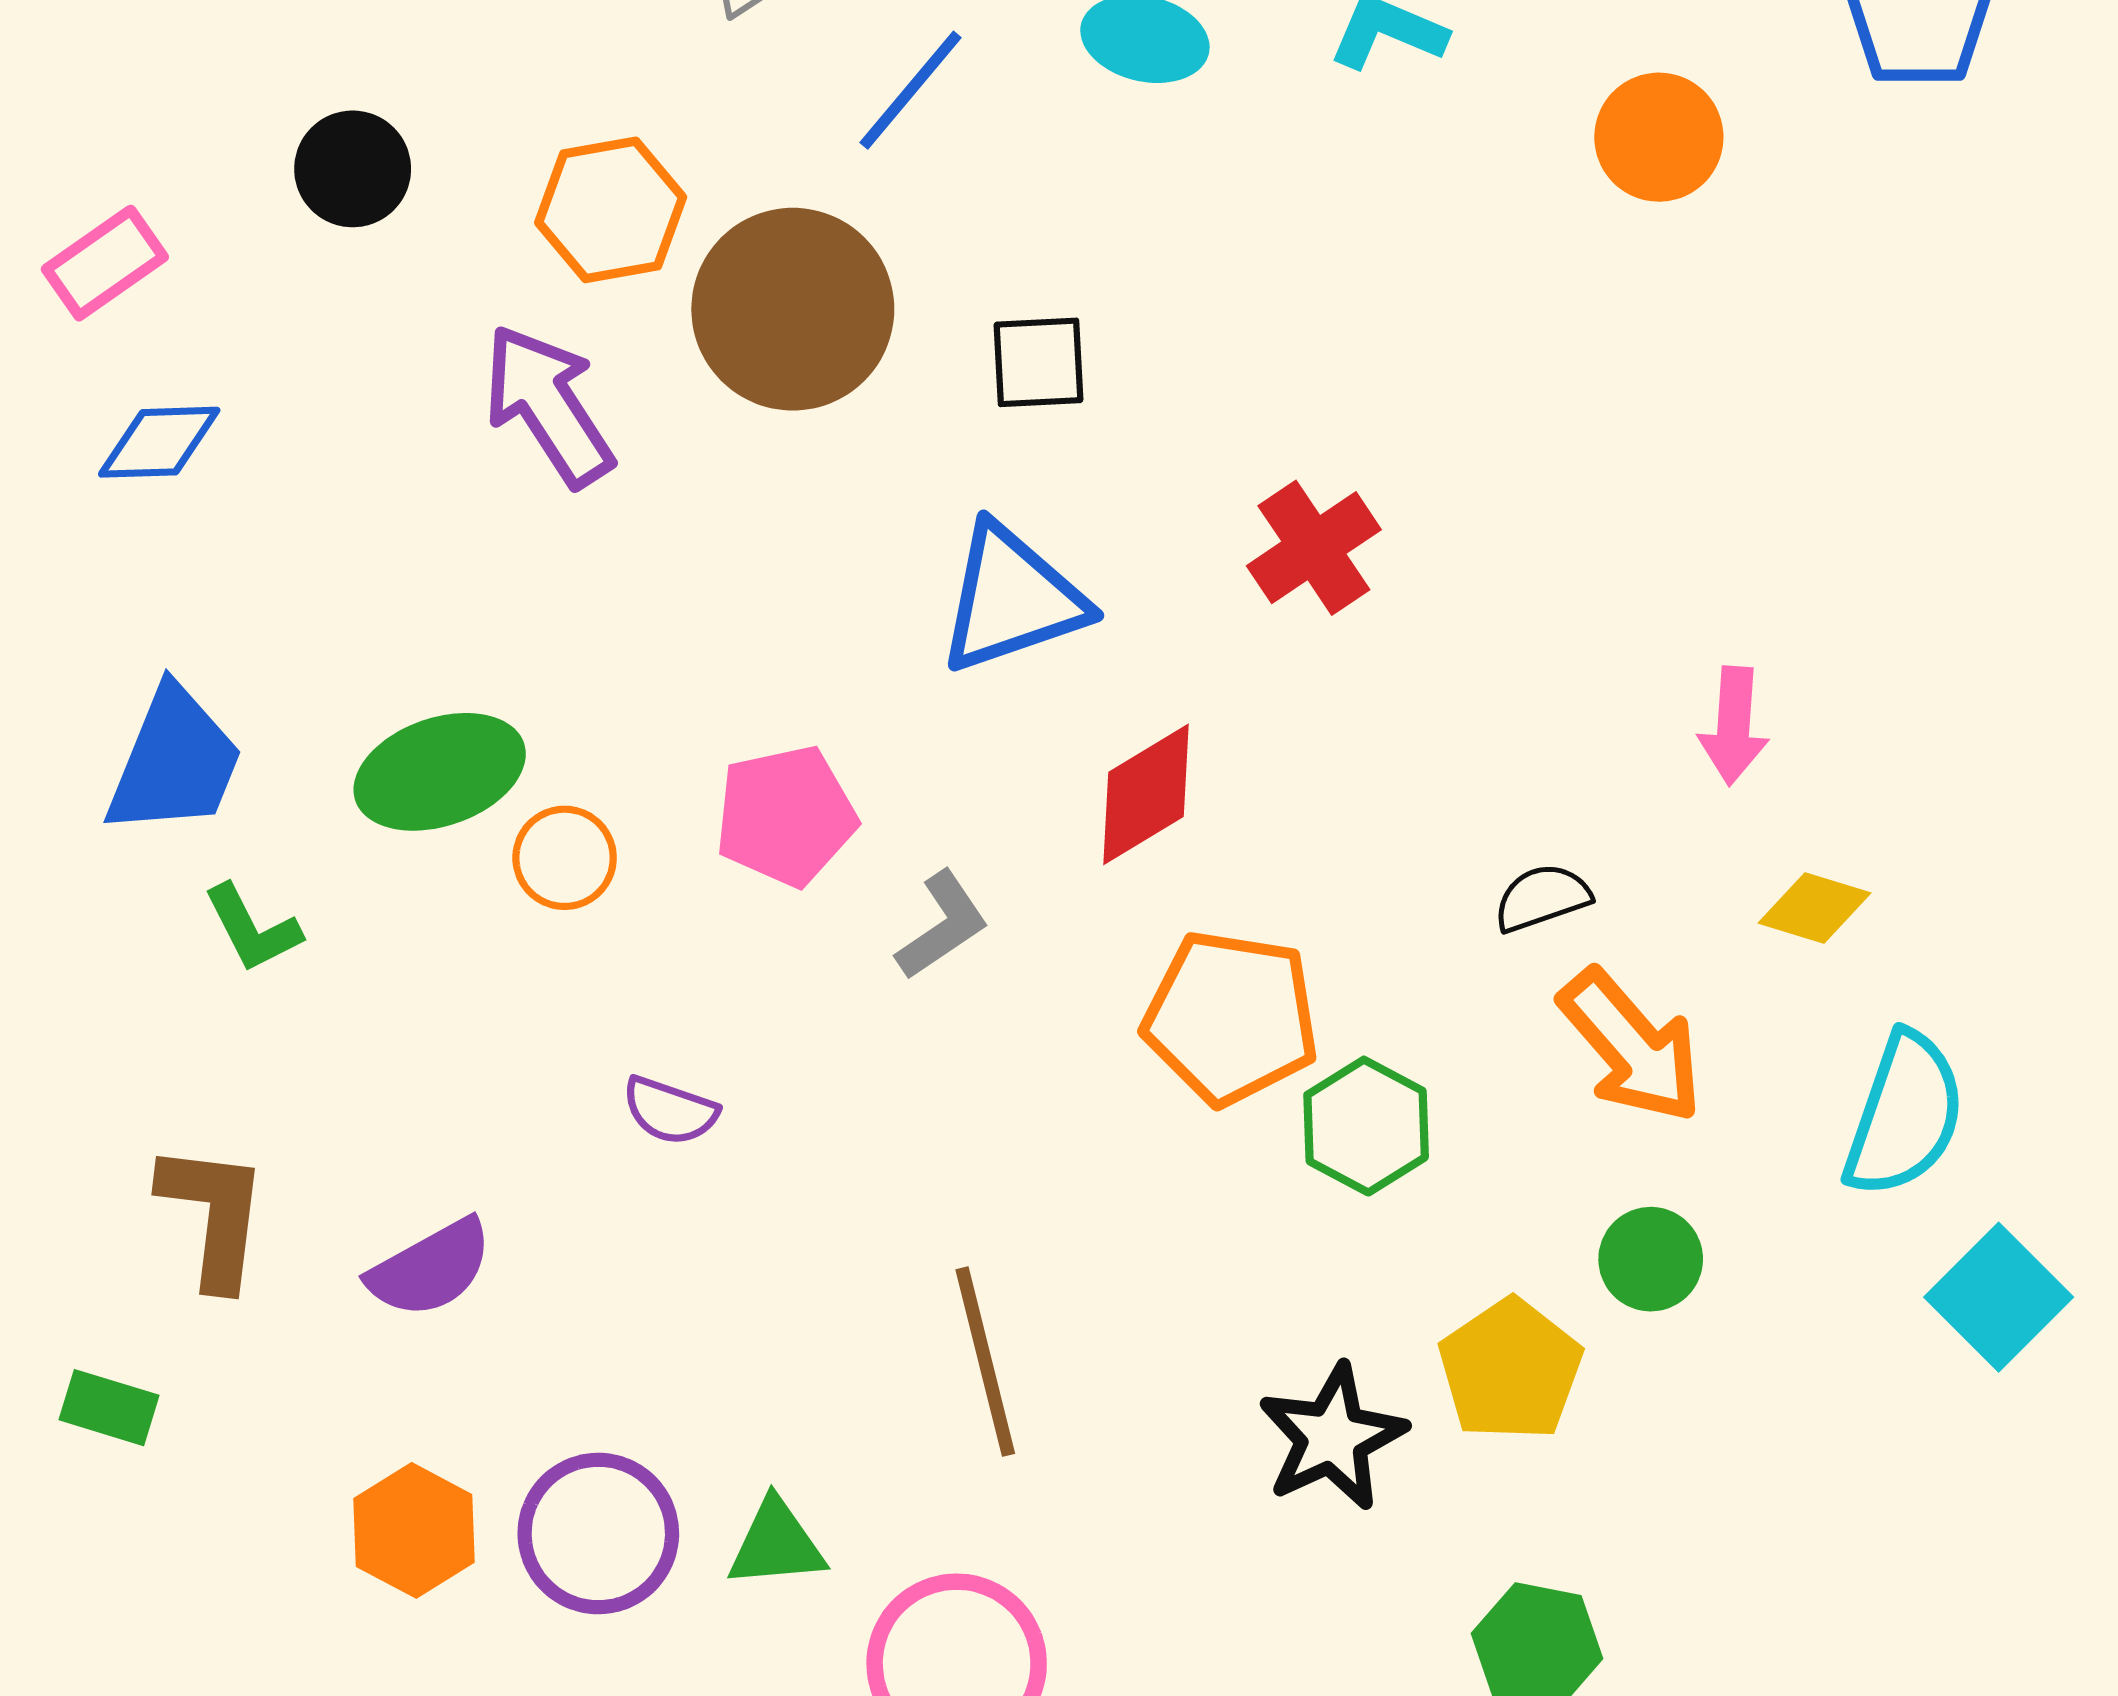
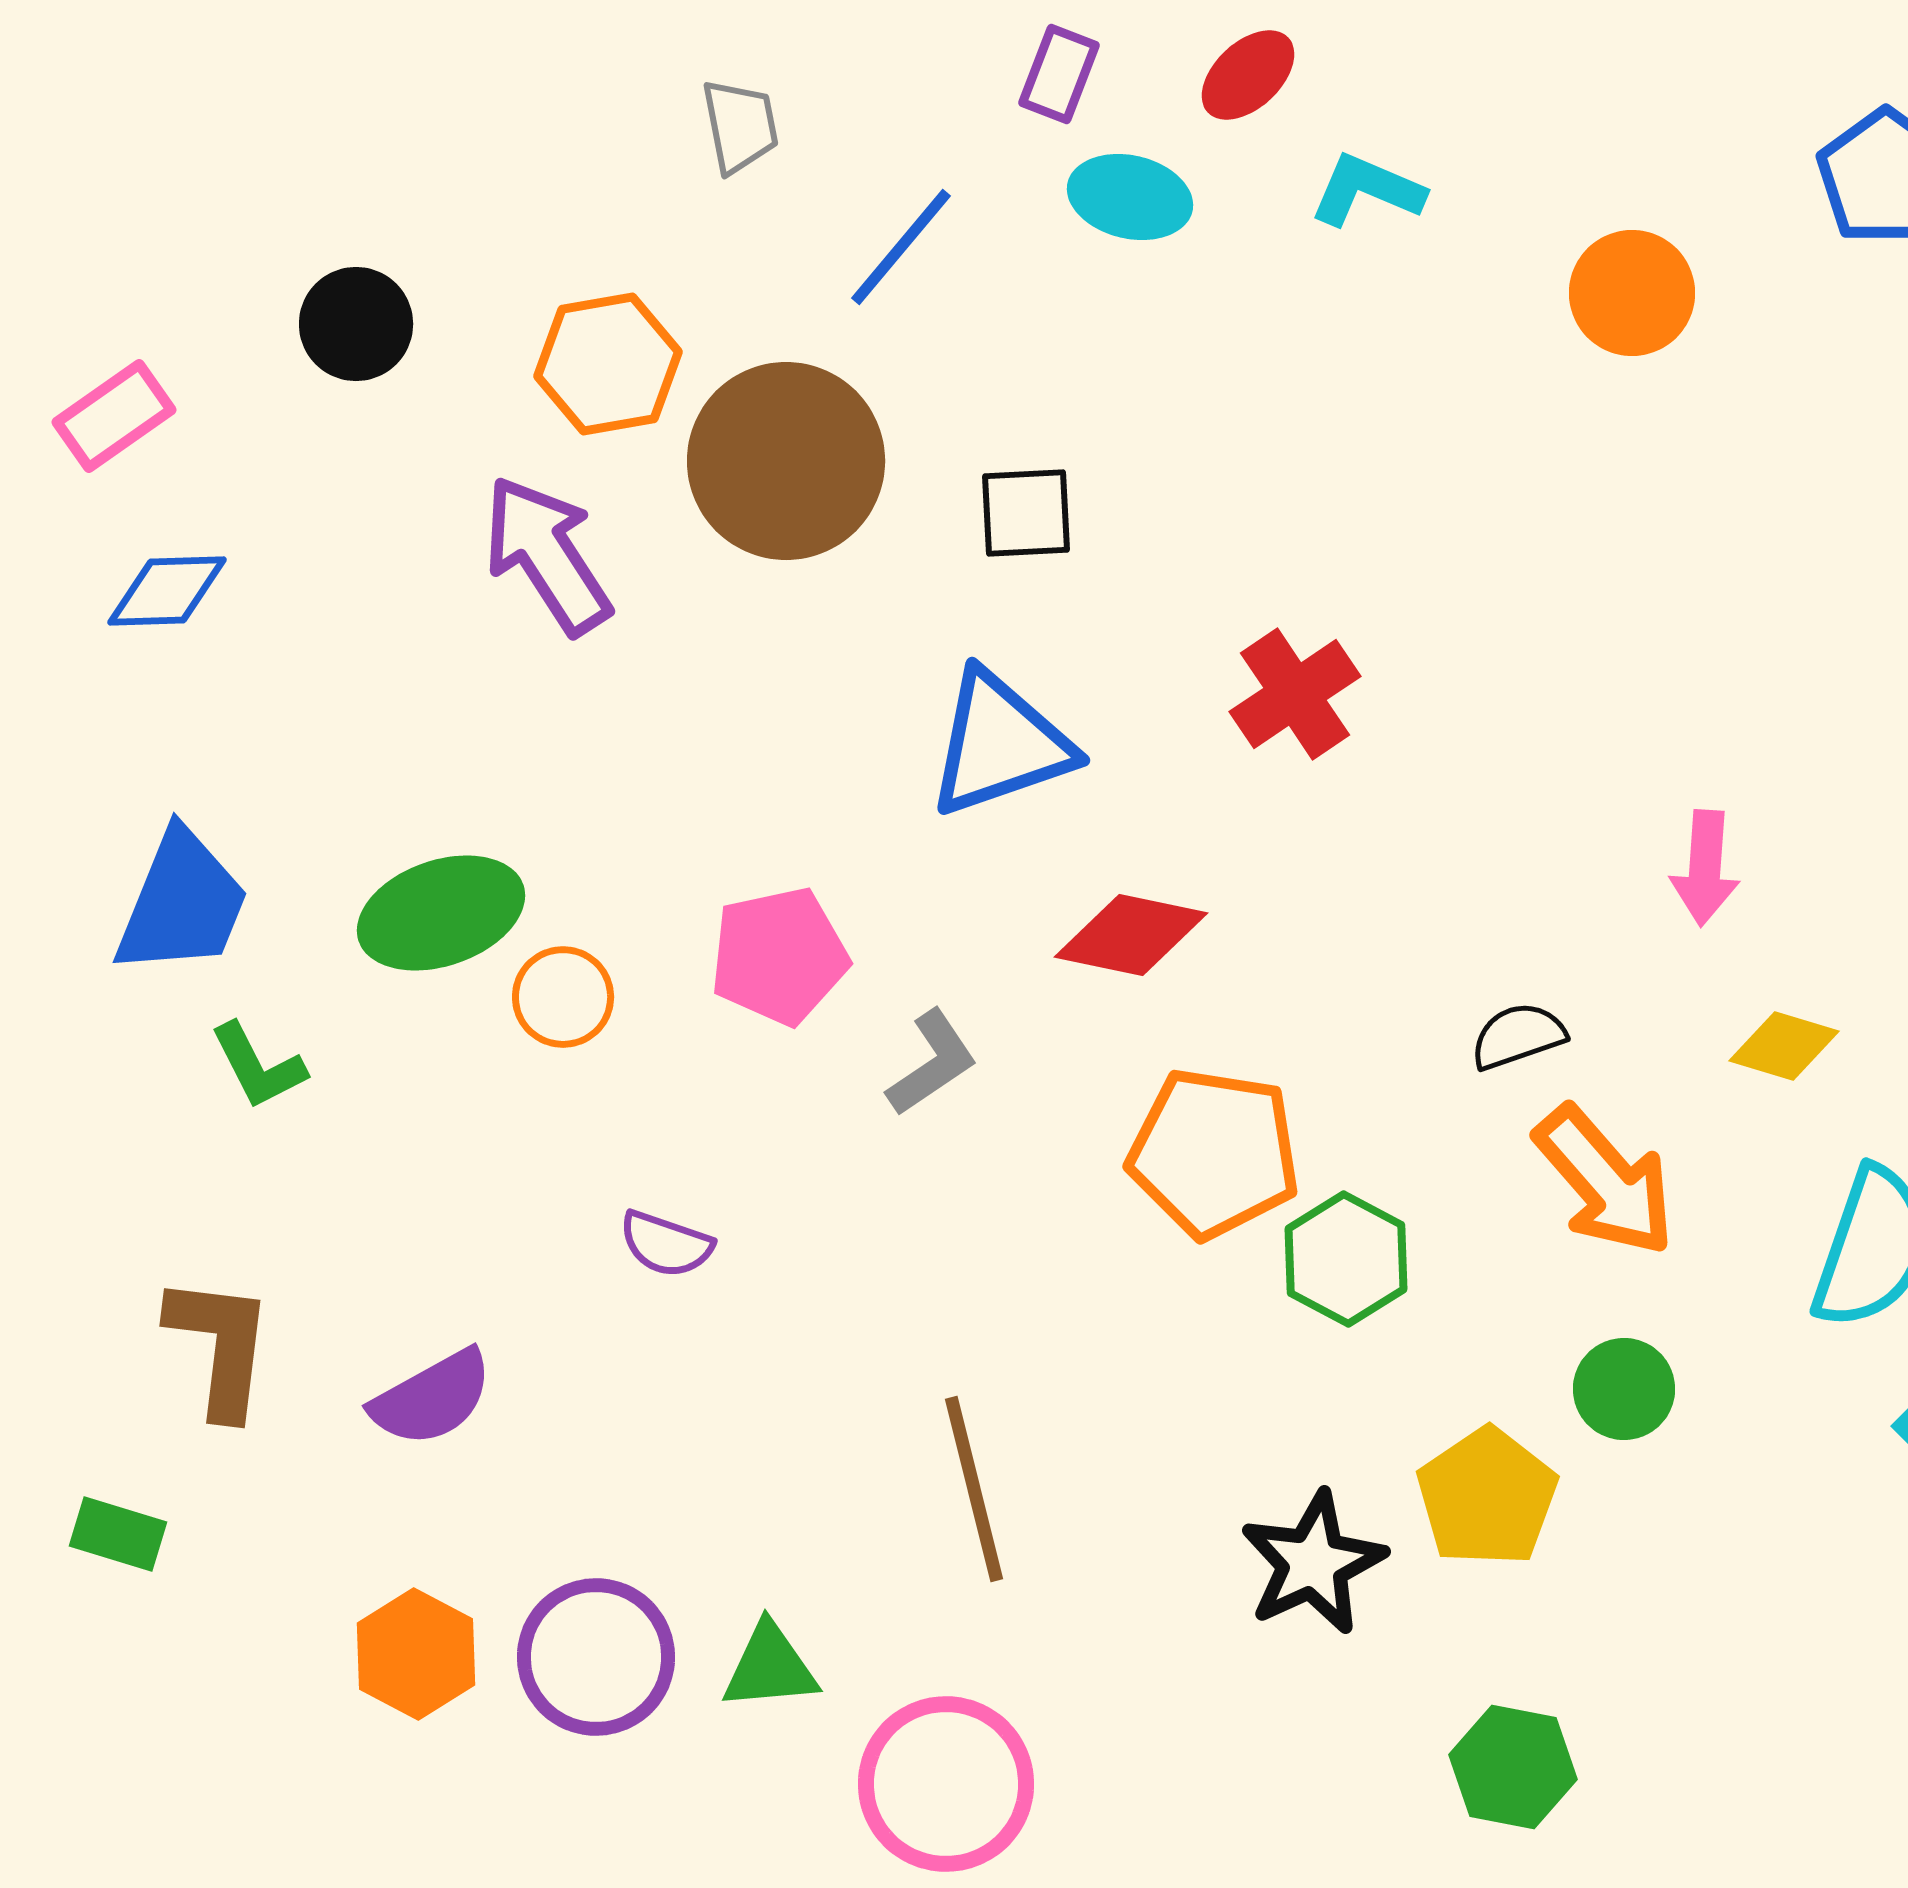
red diamond: (1146, 794) -> (1131, 935), turned 43

